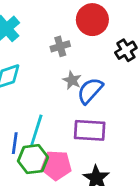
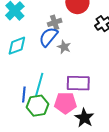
blue semicircle: (90, 91) -> (48, 37), moved
pink pentagon: (56, 165) -> (65, 103), moved

